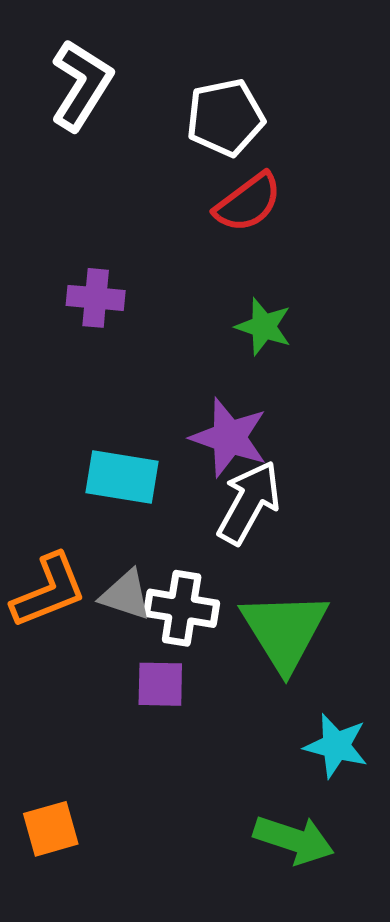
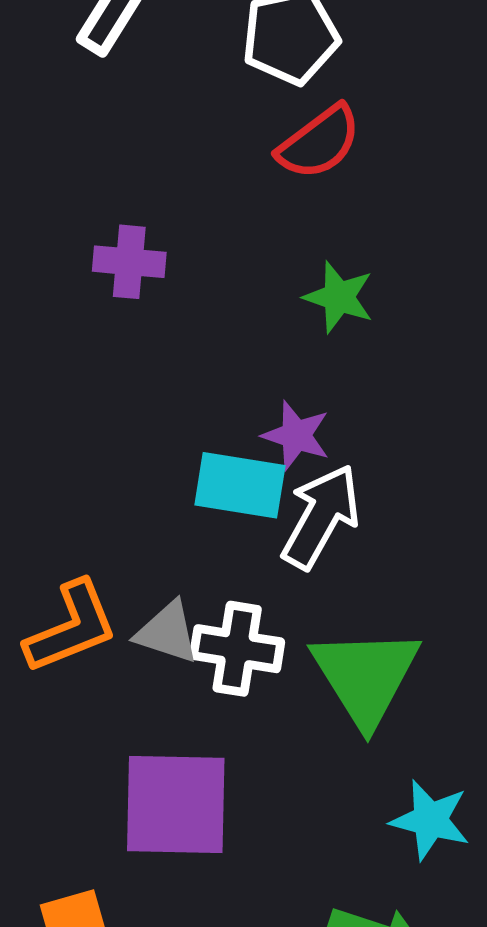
purple star: (229, 437) -> (296, 435), size x0.7
cyan rectangle: (122, 477) -> (240, 485), moved
purple square: (160, 684) -> (176, 805), moved, size x1.8

